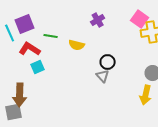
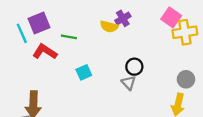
yellow semicircle: (77, 45) -> (109, 27), moved
cyan square: (38, 67) -> (84, 72), moved

